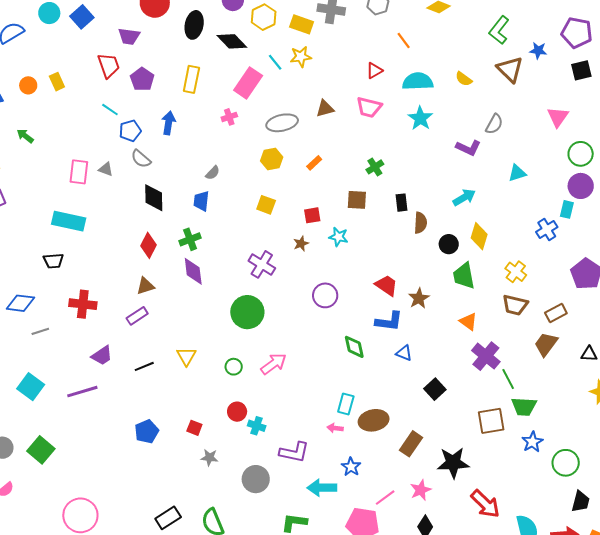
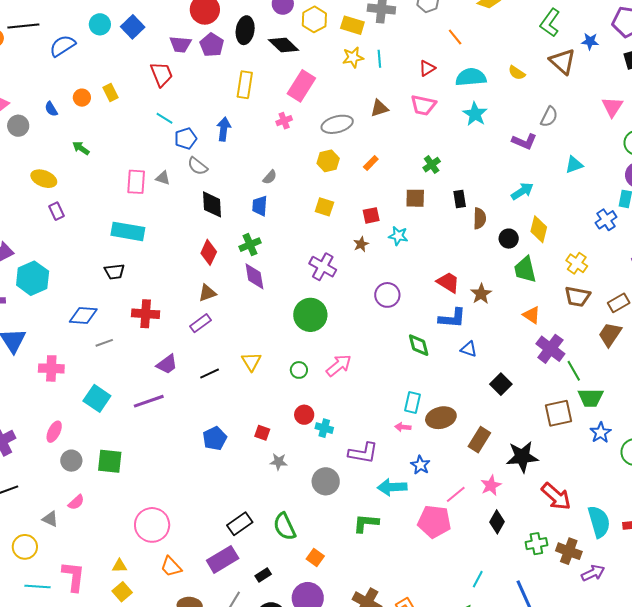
cyan line: (275, 62) -> (379, 59), moved, turned 36
purple pentagon: (142, 79) -> (212, 45), moved
green square: (41, 450) -> (110, 461), turned -32

